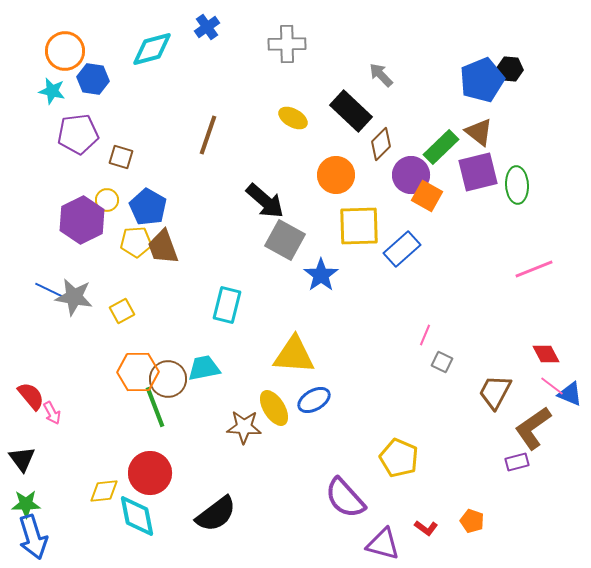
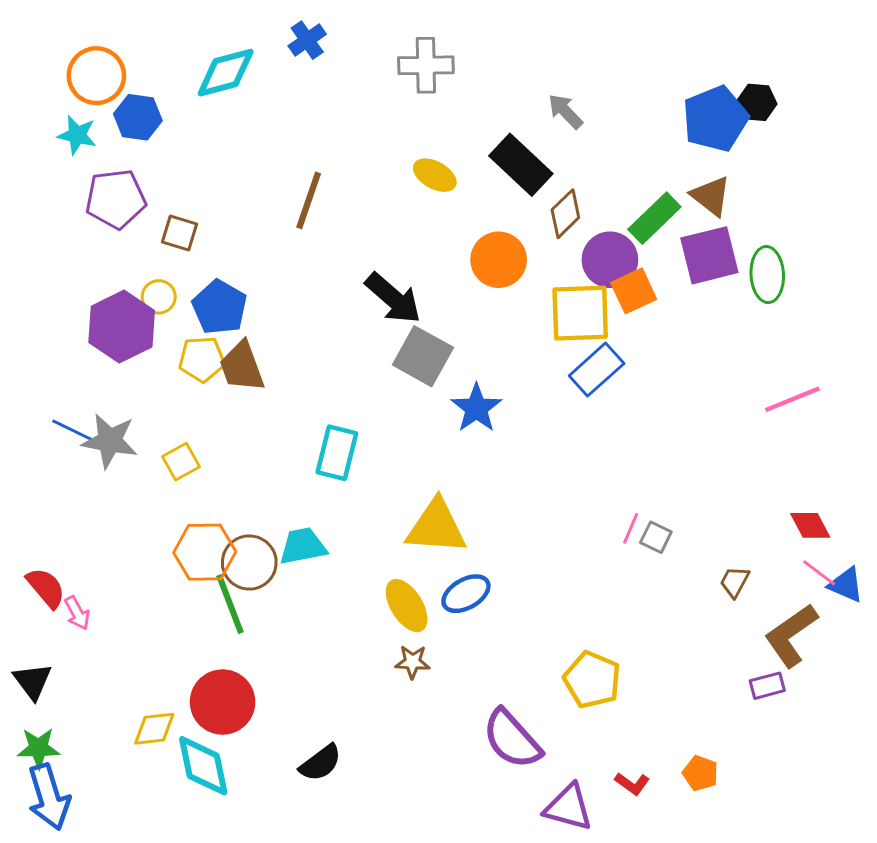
orange square: (427, 196) -> (634, 291), turned 36
yellow square: (359, 226) -> (580, 313), moved
pink line: (425, 335) -> (631, 528), moved
brown trapezoid: (495, 392) -> (735, 582), size x0.6
brown star: (244, 427) -> (413, 662), moved, size x0.7
black semicircle: (216, 514) -> (321, 763), size x0.7

